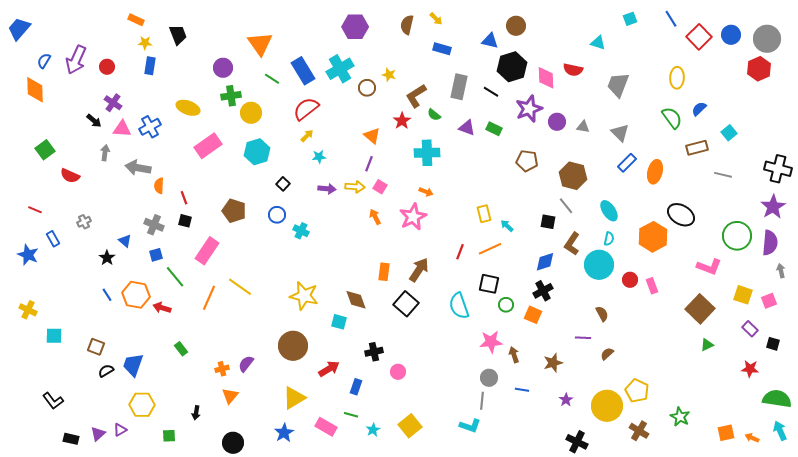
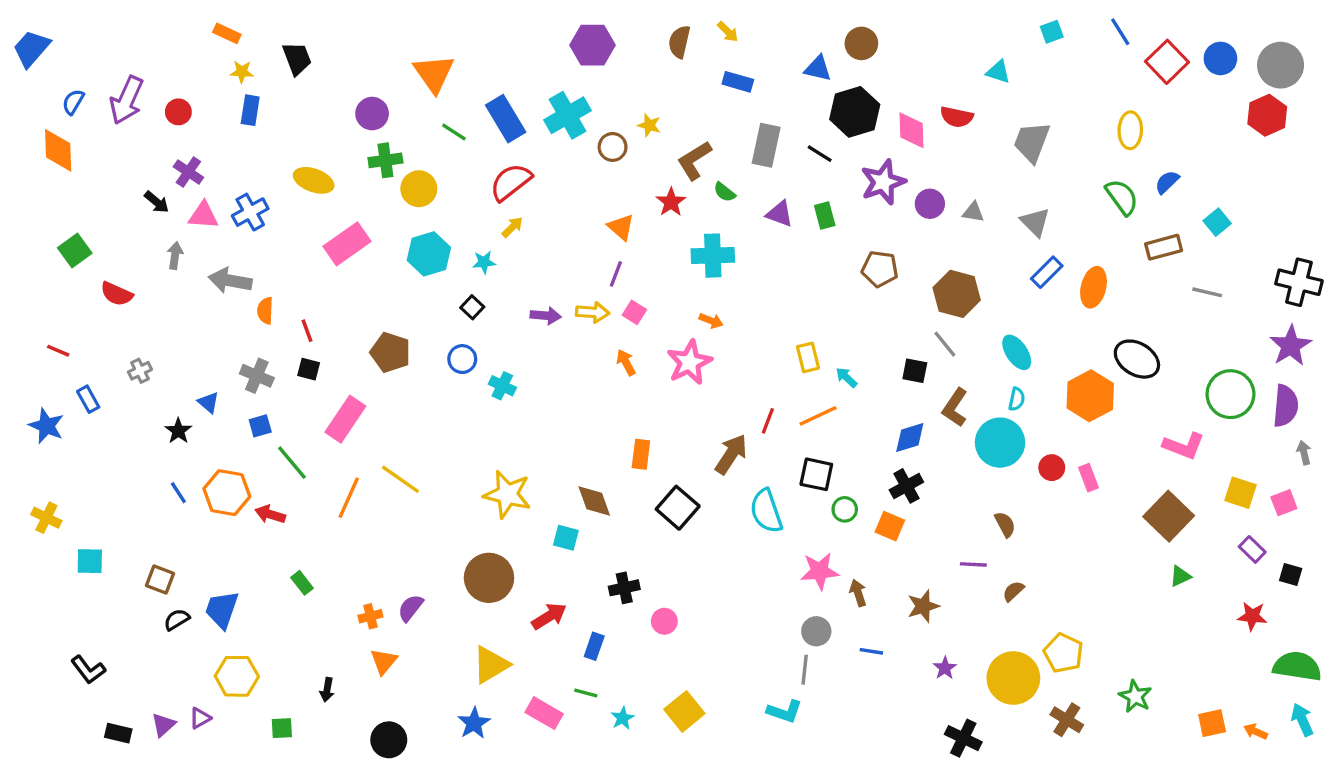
green rectangle: (494, 129) -> (825, 215), turned 49
cyan star: (319, 157) -> (484, 262), moved
brown arrow: (419, 270) -> (731, 454), moved

